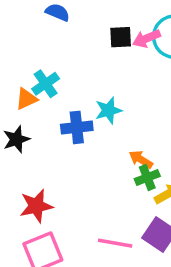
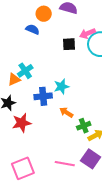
pink arrow: (146, 38) -> (87, 33), moved
orange arrow: (141, 159) -> (66, 112), moved
red star: (36, 206) -> (22, 123), moved

